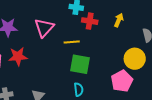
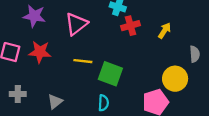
red cross: (90, 21) -> (131, 26), turned -35
yellow line: (72, 42) -> (83, 61), moved

